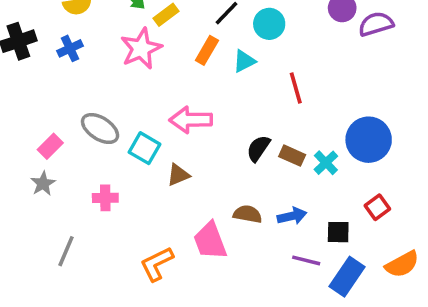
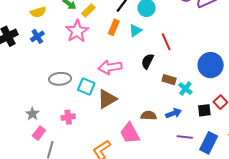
gray ellipse: (100, 129) -> (60, 79), turned -30
pink rectangle: (50, 146) -> (39, 133), moved
black semicircle: (258, 148) -> (148, 61), moved
cyan cross: (326, 163) -> (185, 89), moved
brown triangle: (178, 175) -> (107, 99), size x1.5
black square: (338, 232) -> (204, 110), moved

